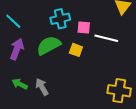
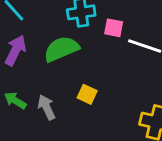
yellow square: (76, 50) -> (87, 94), moved

